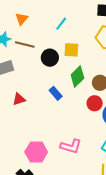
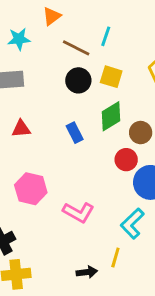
cyan line: (61, 24) -> (106, 36), turned -32
brown line: (25, 45) -> (76, 48), moved
pink hexagon: (36, 152) -> (31, 189), moved

